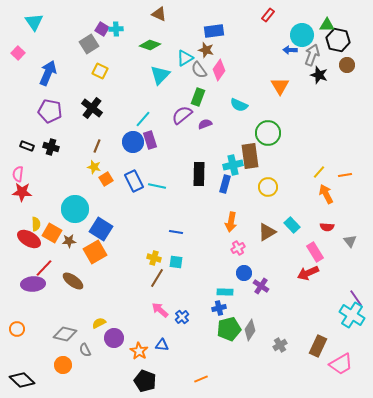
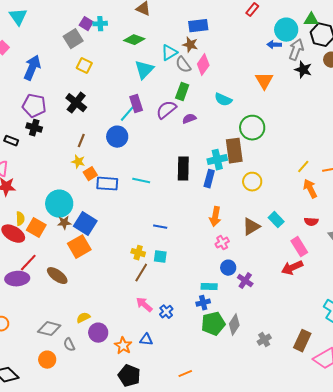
purple rectangle: (150, 140) -> (136, 104), moved
black cross: (51, 147) -> (34, 128), moved
blue rectangle: (134, 181) -> (107, 184), moved, turned -60
brown star: (69, 241) -> (64, 223), moved

